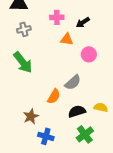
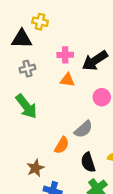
black arrow: (83, 22) -> (95, 61), size x1.6
orange triangle: (67, 39) -> (67, 80), moved
black semicircle: (77, 111) -> (88, 162), turned -90

